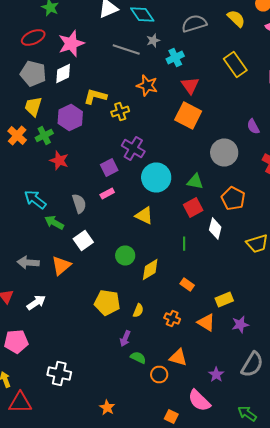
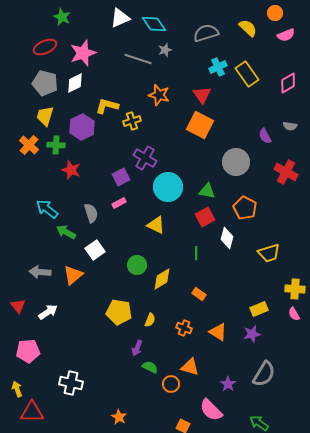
cyan cross: (175, 58) -> (218, 67), moved
green cross: (44, 136) -> (56, 145), turned 30
yellow rectangle: (224, 300) -> (259, 309), moved

